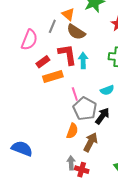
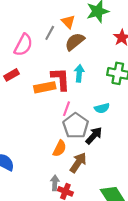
brown semicircle: (76, 32) -> (75, 42), turned 102
red L-shape: (67, 54) -> (61, 79), moved
red rectangle: (43, 62) -> (12, 75), moved
pink line: (75, 94) -> (66, 109), turned 32

